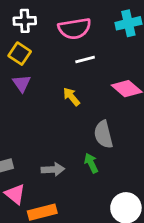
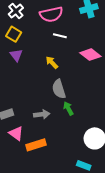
white cross: (25, 21) -> (16, 11), turned -35
white line: (85, 60) -> (60, 36), turned 32
gray semicircle: (103, 134) -> (59, 89), moved

